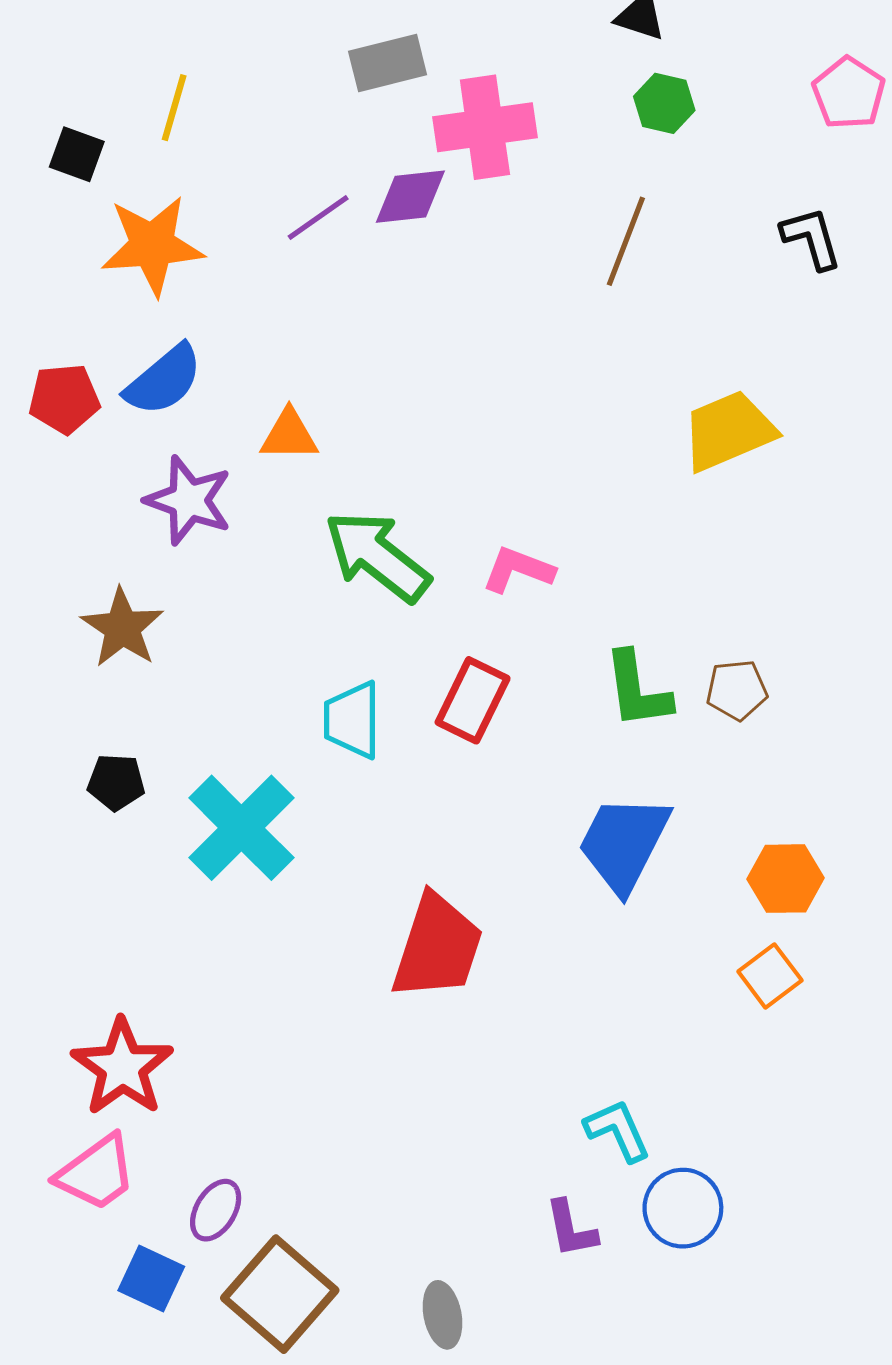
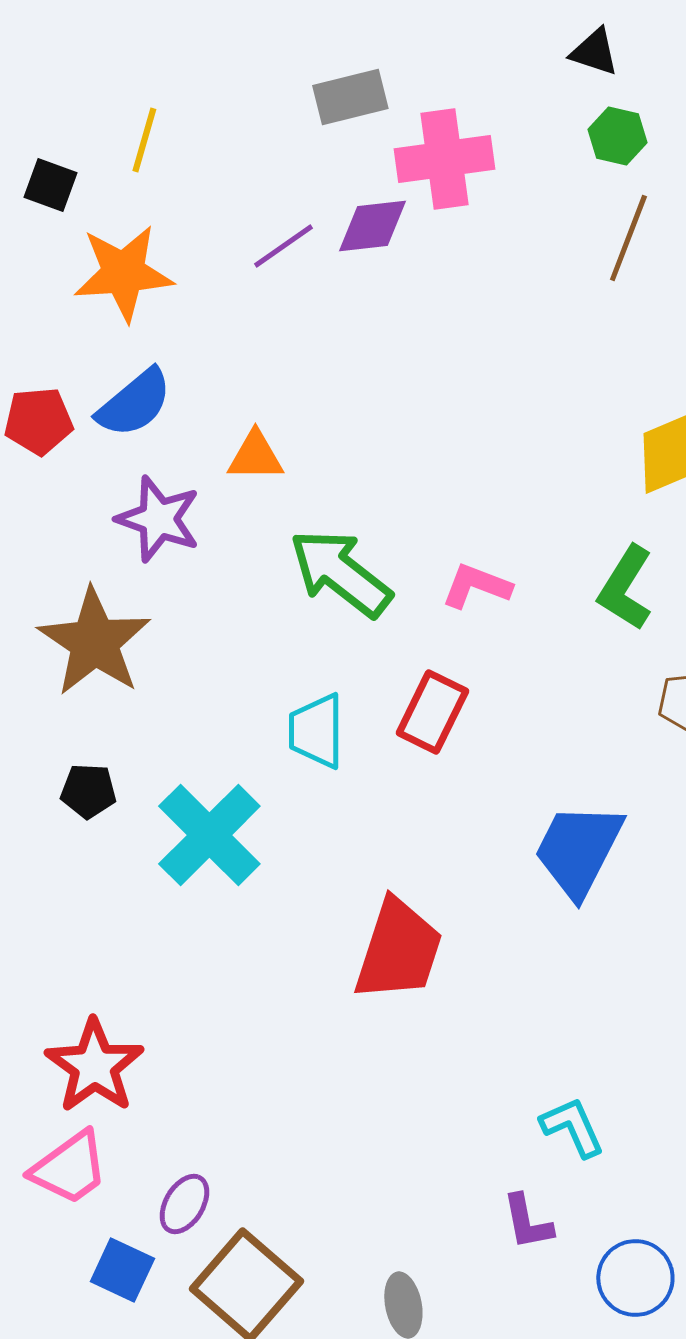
brown line: (626, 241) -> (628, 238), moved
brown star: (122, 628) -> (94, 642), size x1.4
green L-shape: (637, 690) -> (625, 588), moved, turned 40
blue circle: (683, 1208) -> (635, 1278), moved

